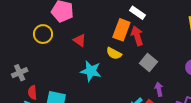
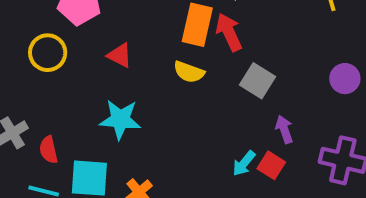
cyan star: (91, 71) -> (120, 119), moved
red semicircle: (32, 92) -> (49, 150), moved

